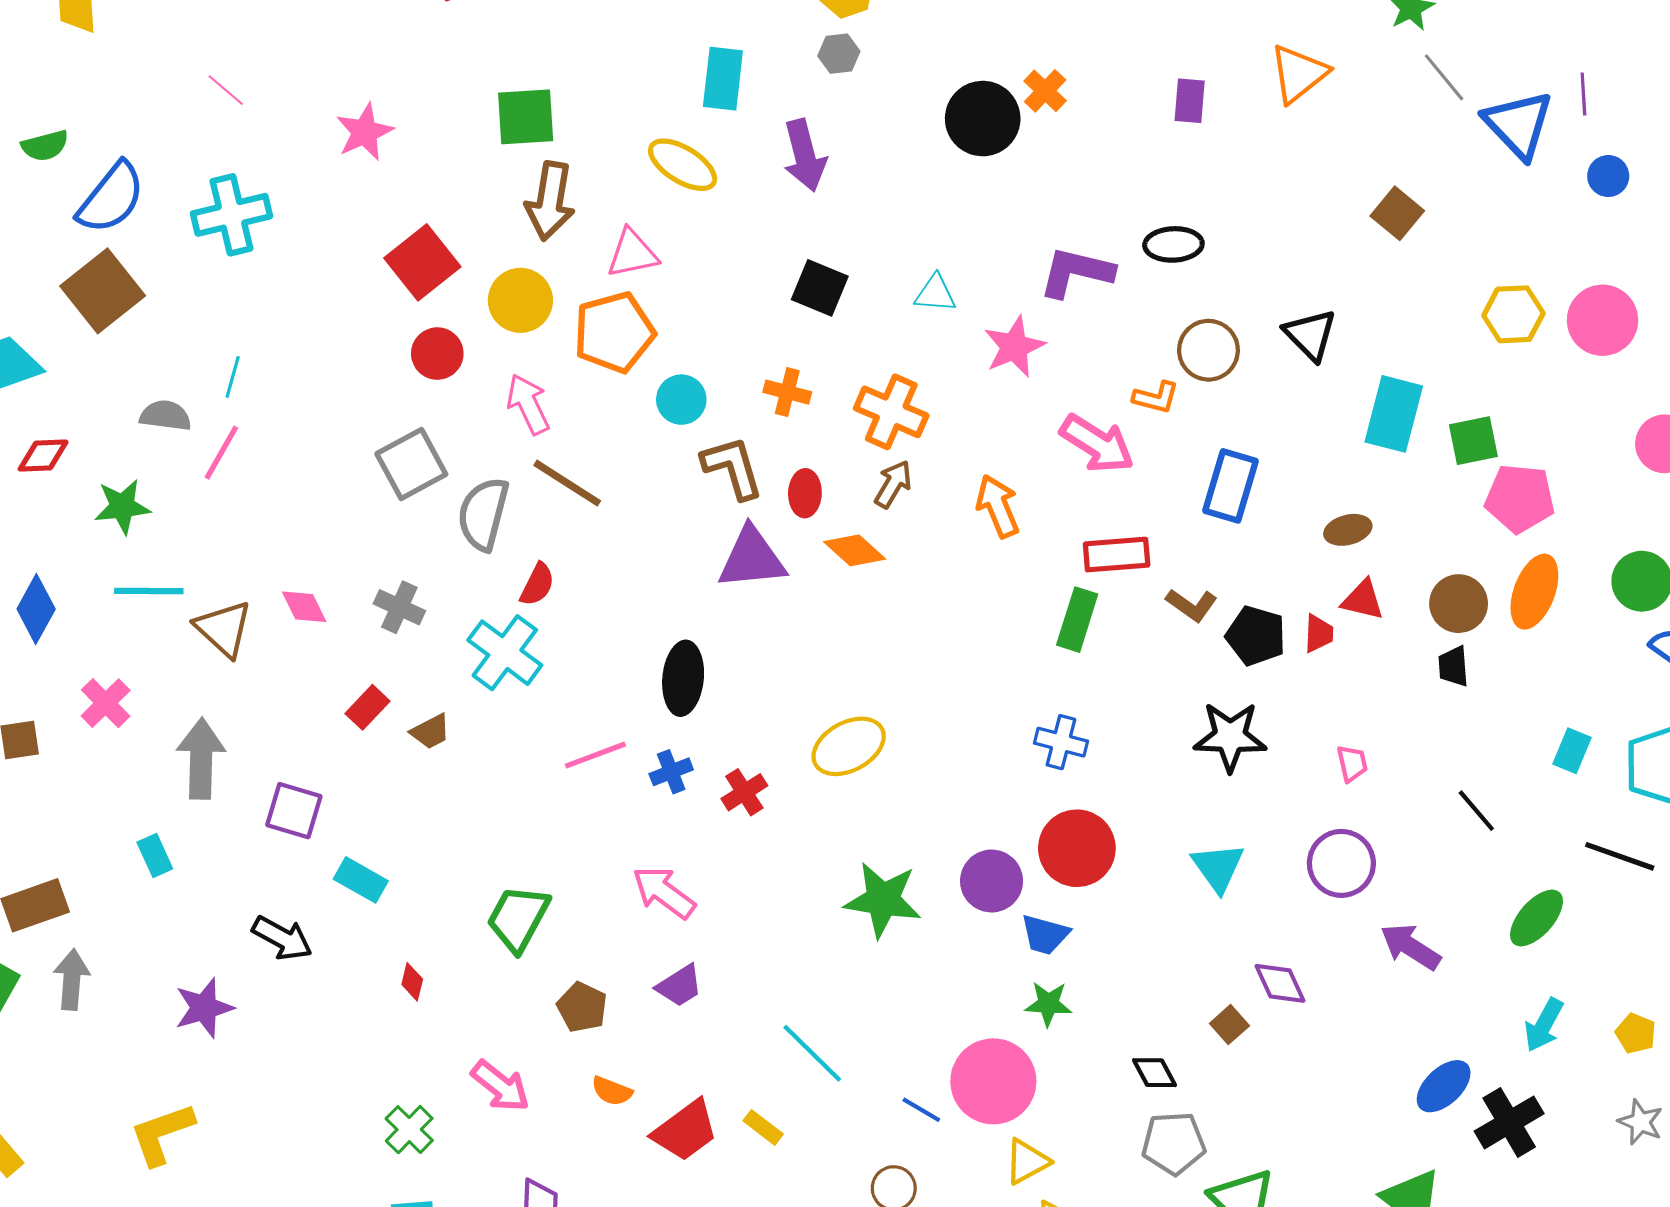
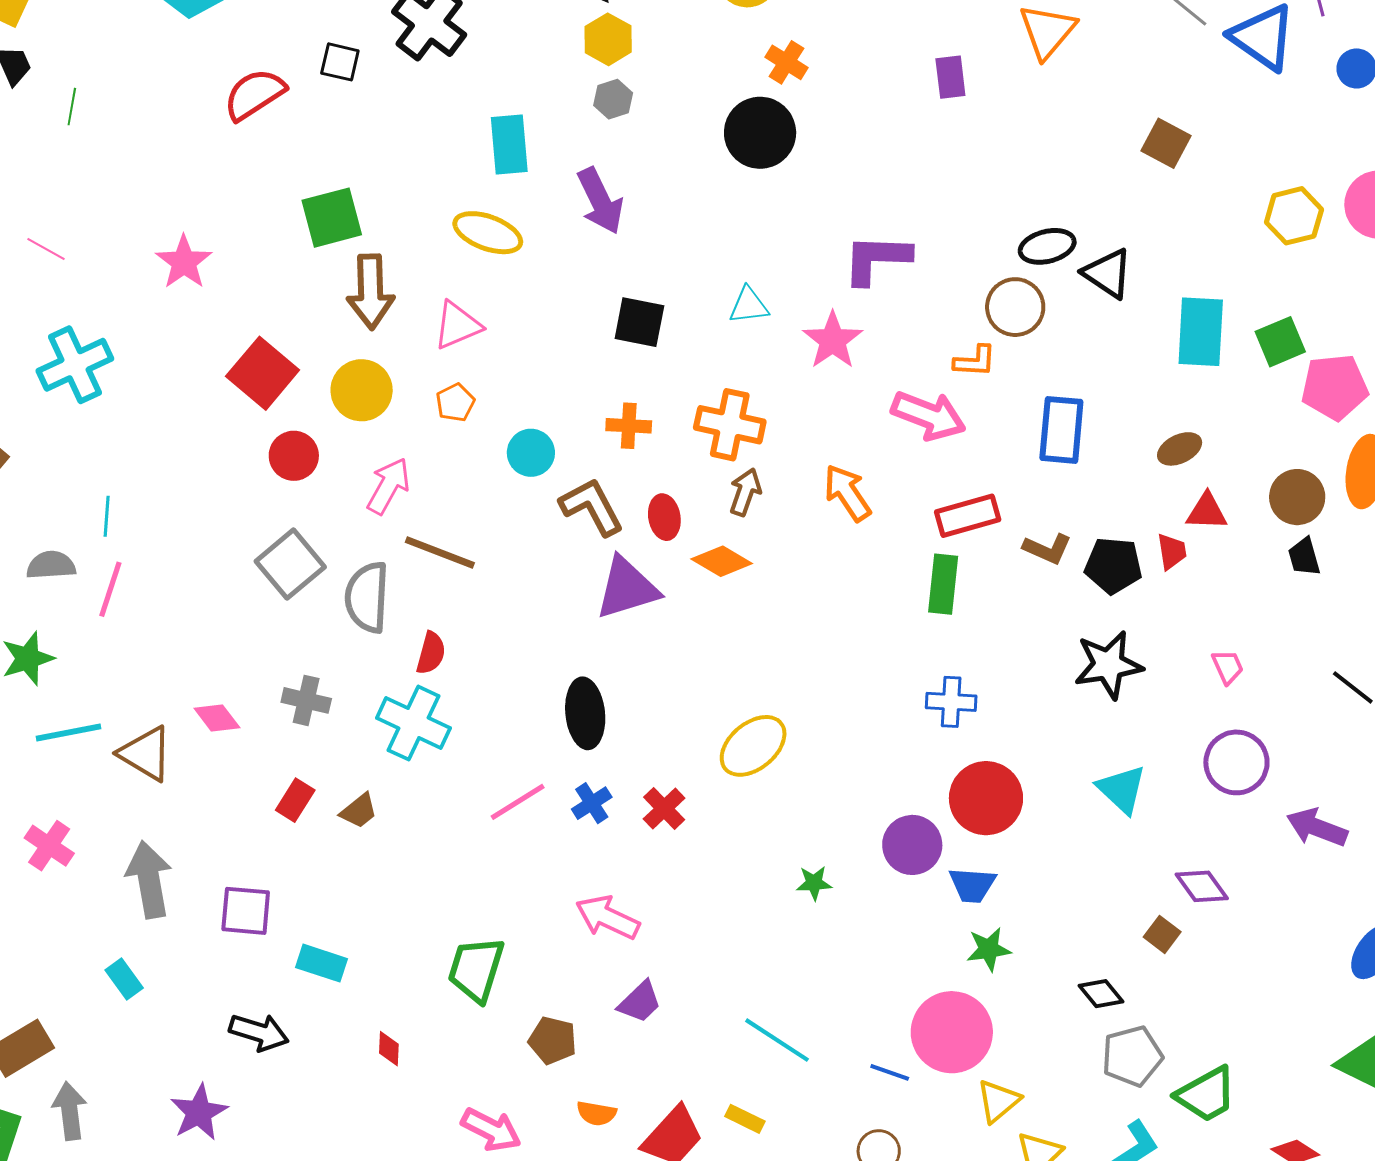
orange cross: (1045, 91) -> (787, 62), moved
black ellipse: (1173, 244) -> (1047, 246), moved
orange pentagon: (614, 332) -> (455, 403), size x0.5
pink arrow: (528, 404) -> (388, 486), turned 66
green star: (883, 900) -> (814, 883), size x0.5

